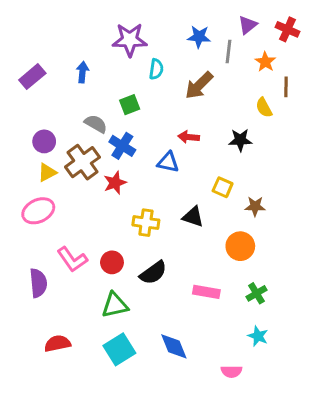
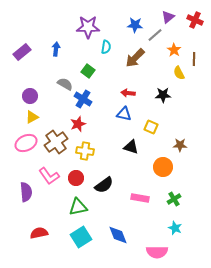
gray line: (228, 52) -> (155, 35), turned 42
orange star: (265, 62) -> (174, 50), moved
green square: (130, 105) -> (88, 71), turned -32
brown cross: (83, 162) -> (56, 142), moved
blue triangle: (168, 162) -> (124, 114), moved
brown star: (255, 206) -> (180, 145), moved
yellow cross: (146, 223) -> (85, 151), moved
pink semicircle: (231, 372) -> (157, 252), size x1.5

